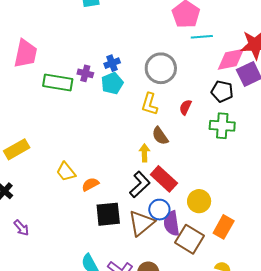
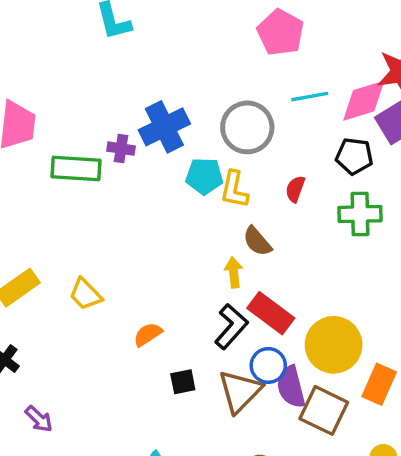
cyan line: (202, 37) -> (310, 97), moved
blue cross: (112, 63) -> (164, 127), size x1.8
cyan pentagon: (112, 83) -> (204, 176), moved, turned 30
yellow trapezoid: (66, 172) -> (85, 294), moved
yellow circle: (199, 201) -> (334, 345), size x1.4
black square: (108, 214) -> (183, 382), size x0.6

